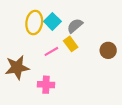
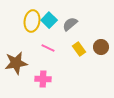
yellow rectangle: (71, 44) -> (79, 49), moved
pink line: (51, 51) -> (48, 48), turned 56

